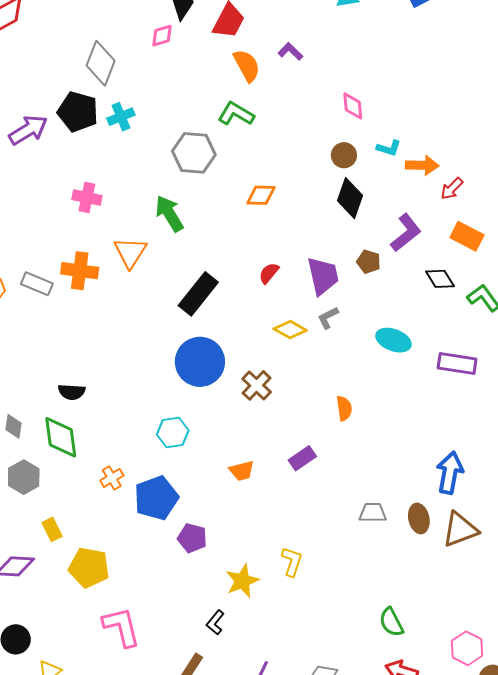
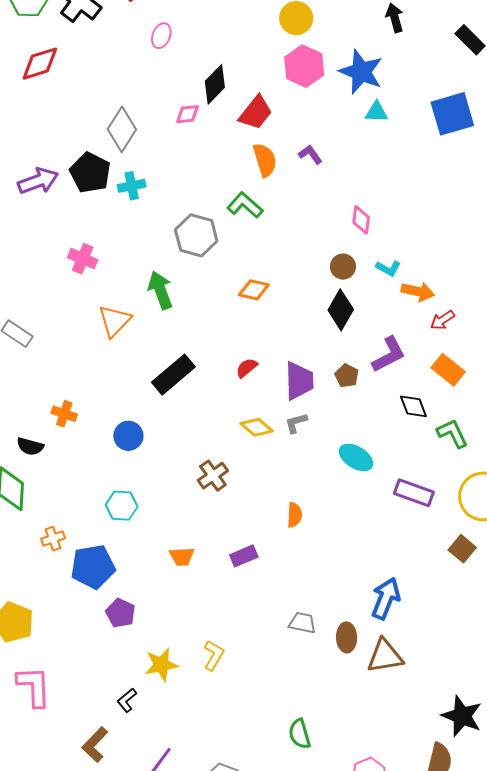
orange cross: (80, 271) -> (64, 414), moved, size x0.7
blue circle: (200, 362) -> (128, 436), moved, size x0.6

